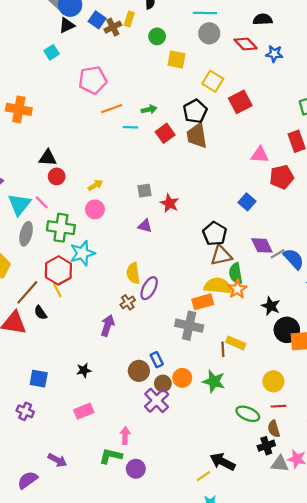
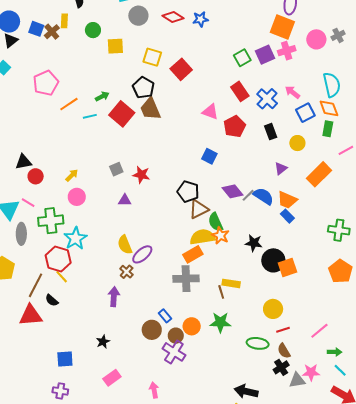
red square: (165, 133) -> (122, 114), size x1.4
pink triangle: (260, 155) -> (210, 112), turned 30
purple ellipse: (149, 288) -> (142, 254), turned 35

